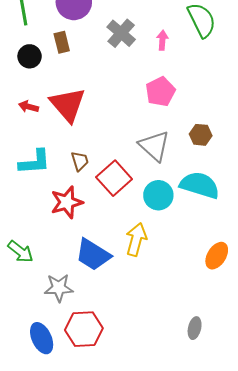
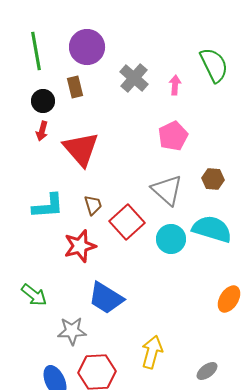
red arrow: (29, 107) -> (42, 131), moved, turned -90
yellow arrow: (136, 240) -> (152, 352), moved
gray ellipse: (195, 328) -> (207, 371), turned 40

